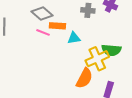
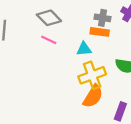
orange rectangle: (57, 26) -> (100, 32), moved
yellow cross: (97, 59) -> (92, 75), moved

